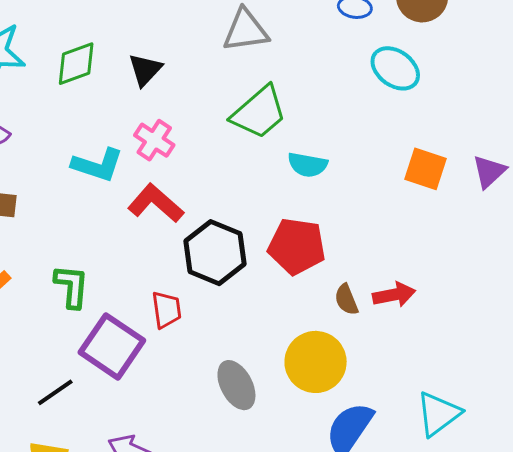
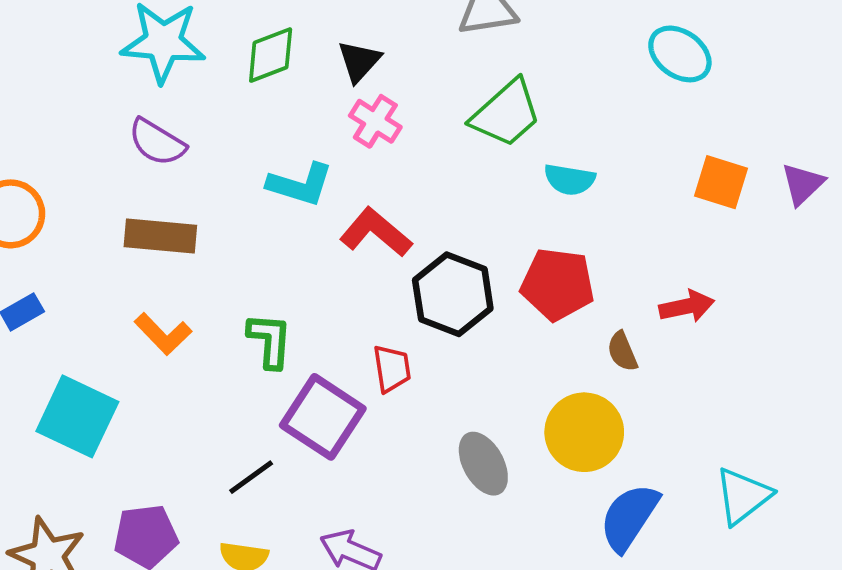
pink cross: (154, 140) -> (375, 121), moved
red arrow: (394, 295) -> (687, 306), moved

